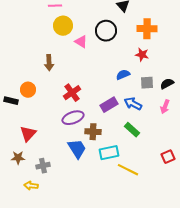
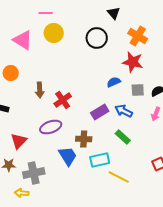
orange cross: (147, 29) -> (138, 36), turned 30
pink triangle: (81, 42) -> (23, 40), moved, size x1.5
red star: (142, 55) -> (133, 62), size x1.5
brown arrow: (49, 63) -> (40, 90), moved
orange circle: (28, 90) -> (11, 73), moved
purple ellipse: (73, 118) -> (51, 127), moved
gray cross: (43, 166) -> (34, 173), size x1.5

